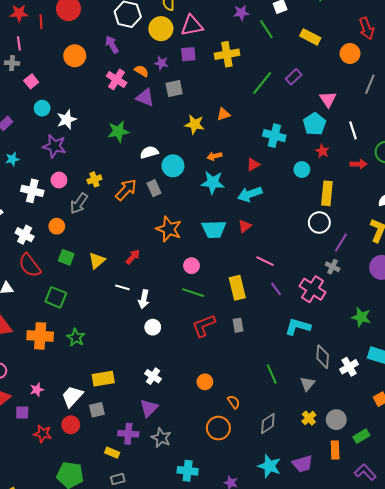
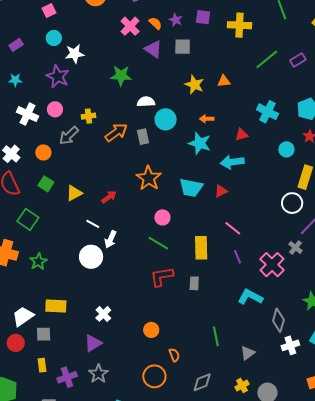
white circle: (153, 327) -> (91, 257), moved, size x1.5
gray diamond: (323, 357) -> (278, 320), moved
purple cross: (128, 434) -> (67, 377), moved, turned -36
yellow rectangle: (112, 453) -> (42, 365), moved, turned 48

